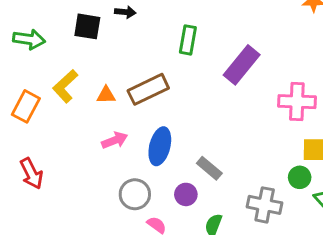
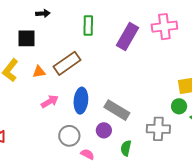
black square: (87, 26) -> (27, 38), moved
pink cross: (297, 102) -> (164, 27), moved
gray rectangle: (209, 168) -> (117, 110), size x1.4

